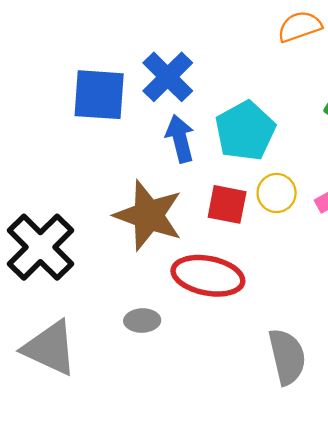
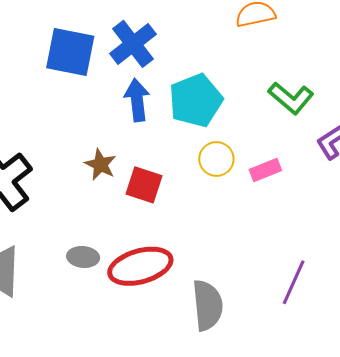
red square: (227, 204) -> (144, 185), moved
brown star: (149, 215) -> (100, 165), size x0.5
red ellipse: (208, 276) -> (140, 266), moved, turned -34

